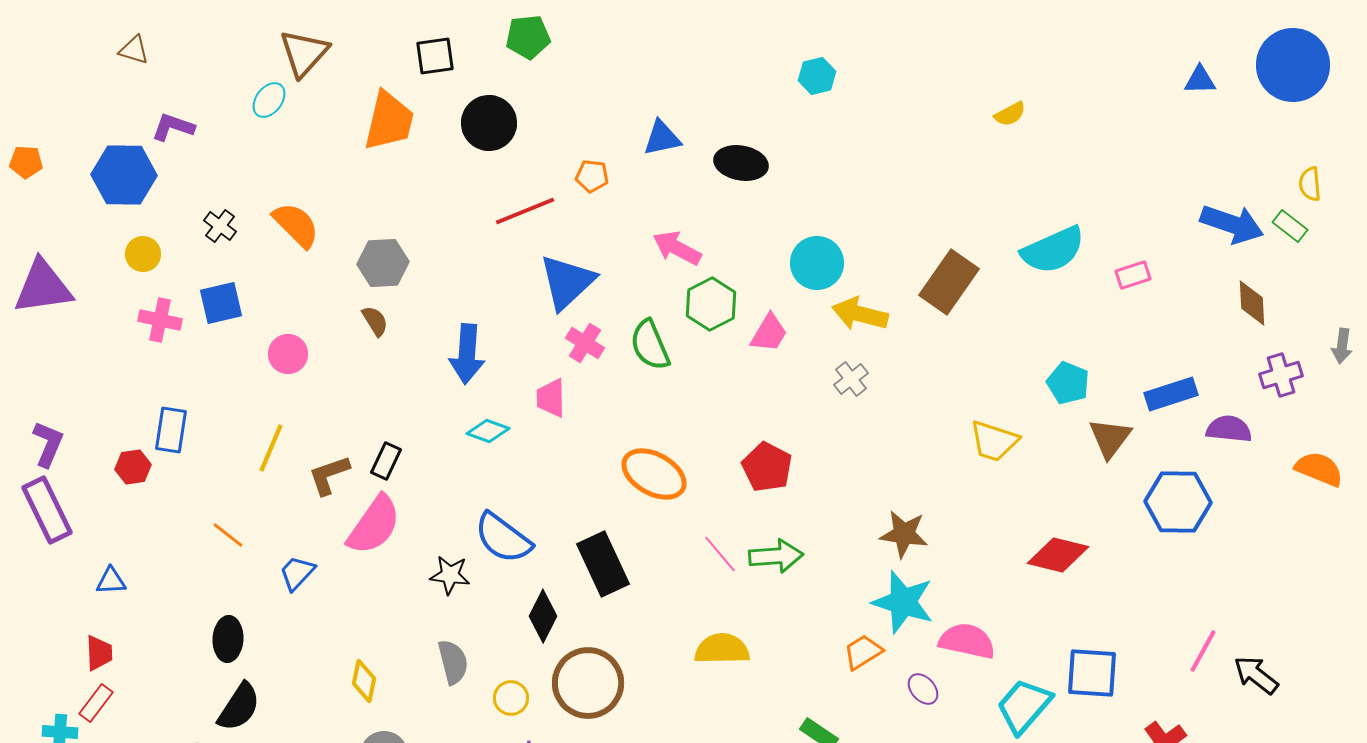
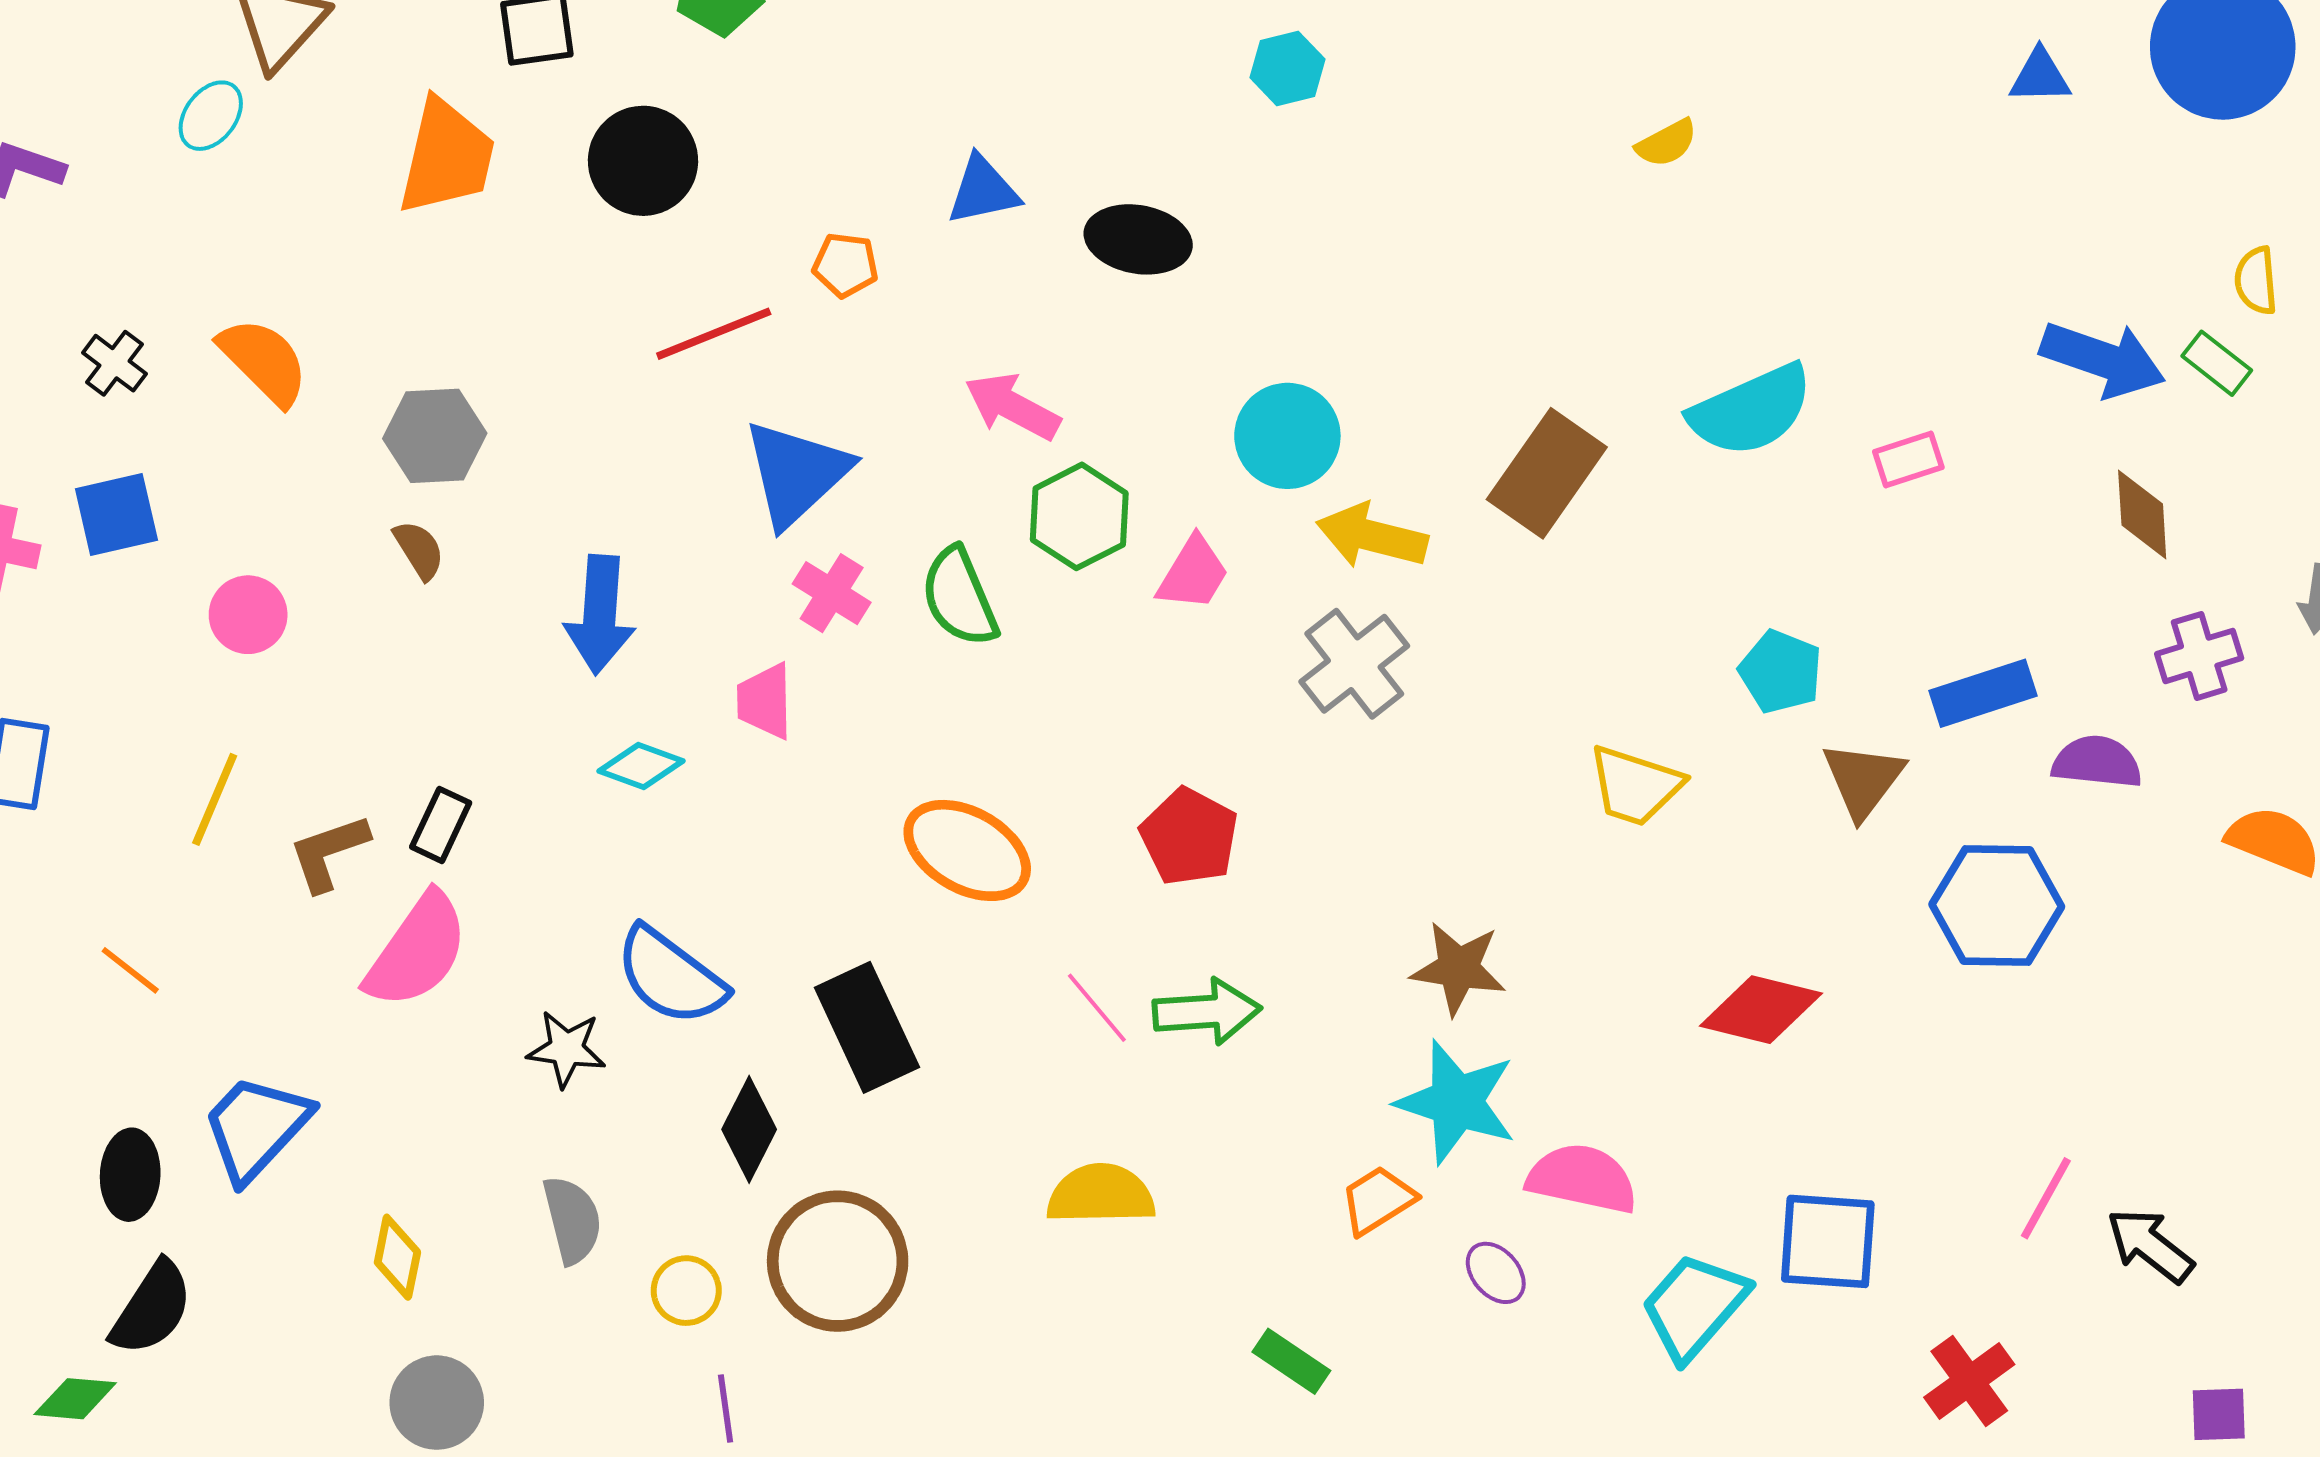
gray cross: (851, 379) -> (1354, 664), size x1.6
blue trapezoid: (297, 573) -> (256, 1128), moved, size x1.6

